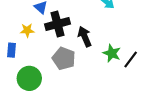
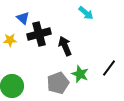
green star: (112, 53) -> (80, 74), moved
gray pentagon: (64, 59) -> (58, 83), moved, turned 30

